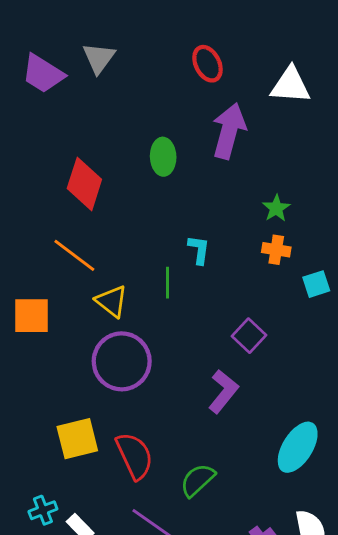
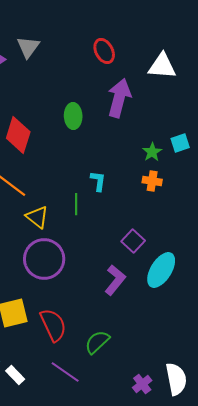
cyan square: (316, 284) -> (180, 143), moved
cyan ellipse: (298, 447) -> (161, 270), moved

